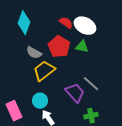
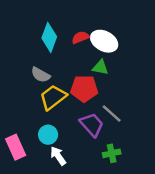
cyan diamond: (24, 23) -> (49, 37), moved
red semicircle: (66, 23) -> (80, 37), turned -56
red pentagon: (59, 47) -> (84, 89), moved, turned -30

